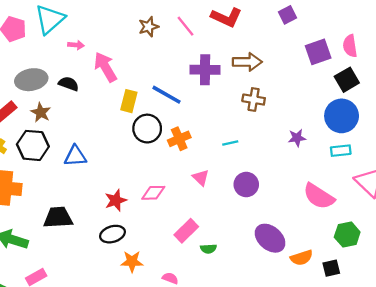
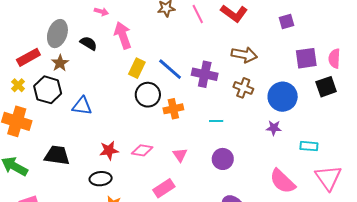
purple cross: (205, 70) -> (205, 74), moved
gray ellipse: (31, 80) -> (57, 34), turned -72
blue circle: (342, 116) -> (283, 97), moved
pink triangle: (201, 178) -> (180, 155), moved

